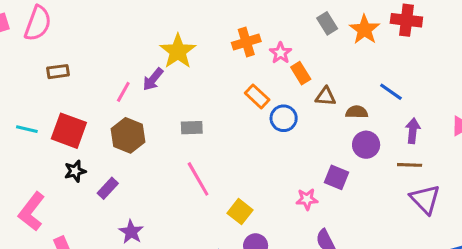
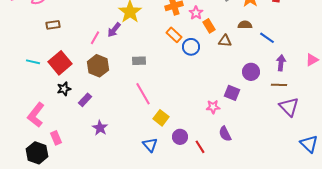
orange rectangle: (257, 96) -> (174, 35), moved
brown semicircle: (357, 112) -> (245, 25), moved
blue circle: (284, 118) -> (191, 47), moved
red square: (69, 131) -> (60, 63), turned 30
yellow square: (240, 212) -> (161, 118), moved

